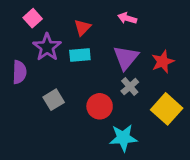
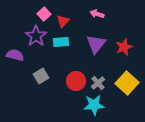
pink square: (33, 18) -> (44, 14), moved
purple semicircle: (19, 72) -> (15, 55), turned -78
gray cross: (130, 87) -> (98, 83), moved

